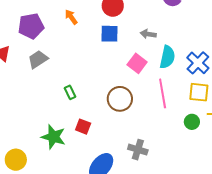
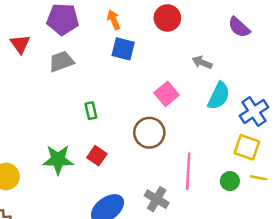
blue square: (110, 34) -> (123, 49), moved
pink square: (137, 63) -> (167, 94), moved
pink line: (163, 93) -> (188, 171), moved
green star: (53, 137) -> (58, 160), turned -30

